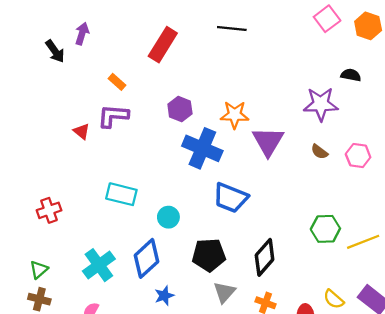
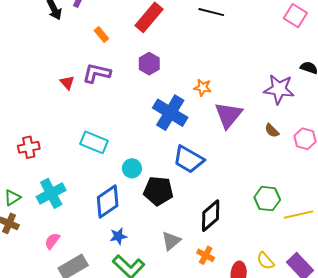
pink square: (327, 19) -> (295, 16), turned -30
orange rectangle: (117, 82) -> (101, 34), moved
purple hexagon: (180, 109) -> (149, 64), moved
orange star: (235, 115) -> (203, 88), size x0.7
black pentagon: (209, 255) -> (158, 191), moved
cyan cross: (99, 265) -> (51, 193), moved

